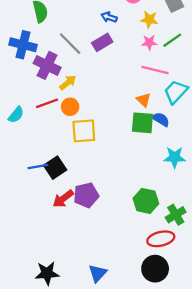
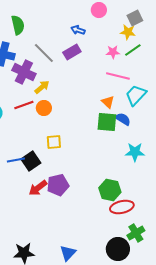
yellow star: (149, 19) -> (128, 32), moved
yellow square: (84, 131) -> (54, 142), moved, size x0.7
green cross: (176, 215) -> (136, 233), moved
red ellipse: (161, 239) -> (122, 207), moved

